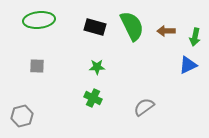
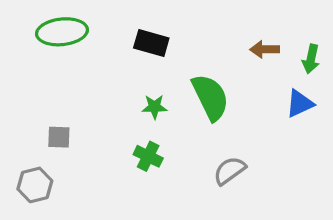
green semicircle: (132, 26) -> (210, 97), moved
gray square: (37, 66) -> (59, 137), moved

